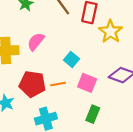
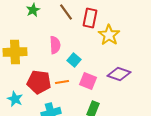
pink semicircle: (36, 42) -> (55, 45), moved, turned 138

